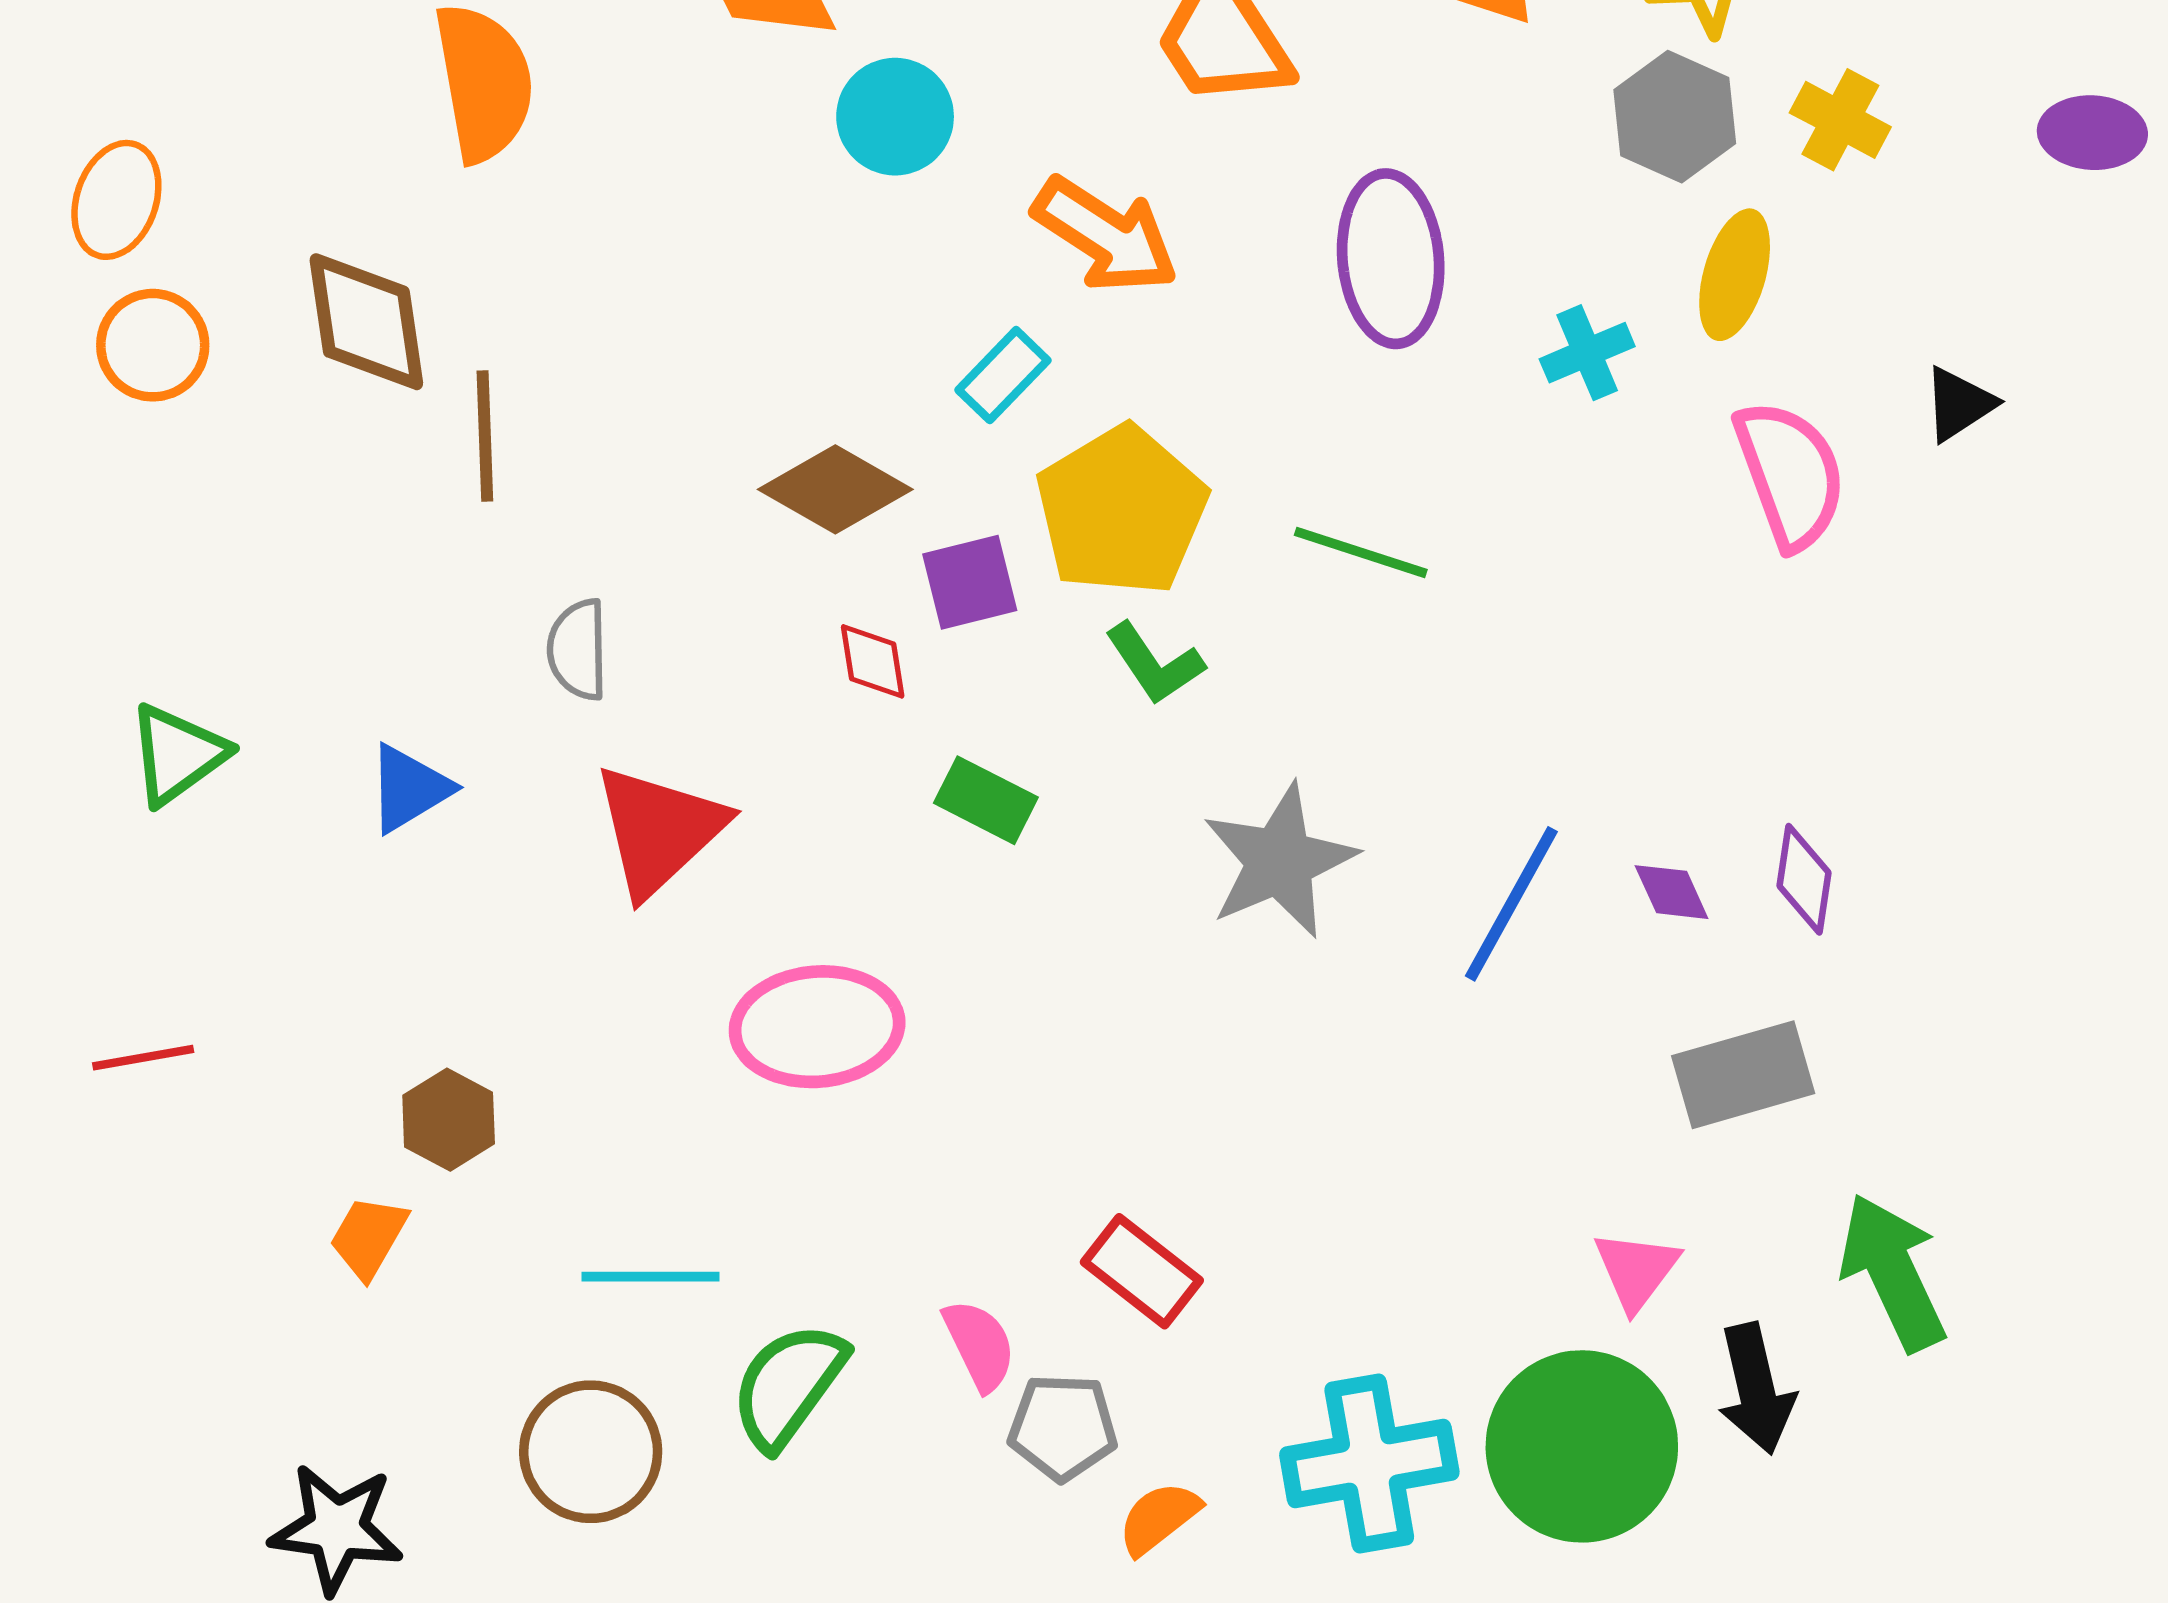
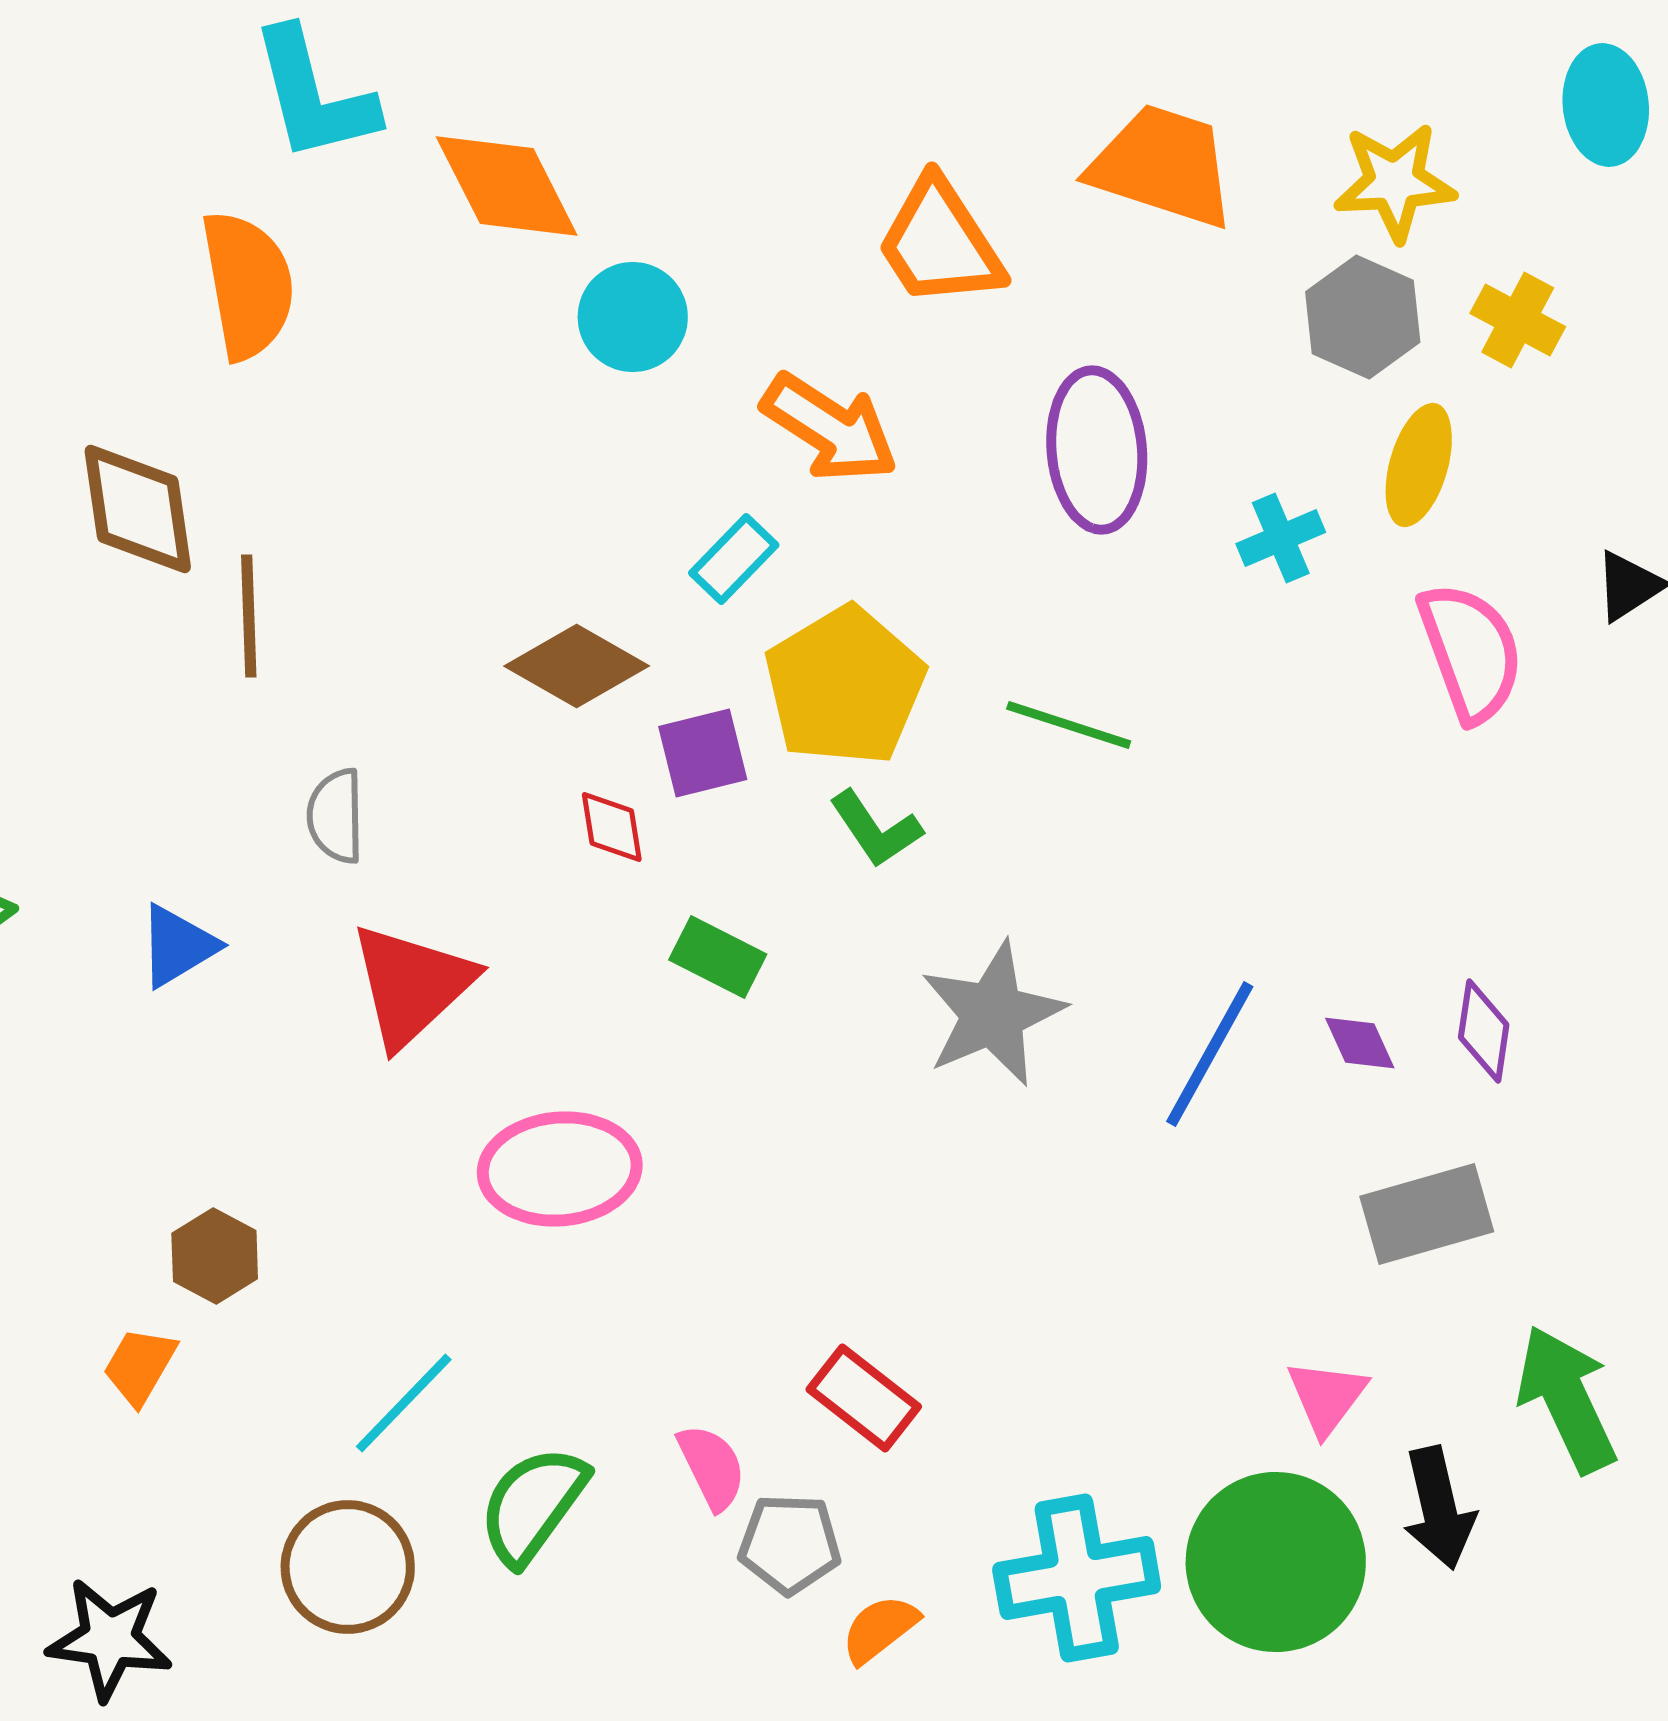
cyan line: (650, 1277) -> (404, 1403), turned -46

